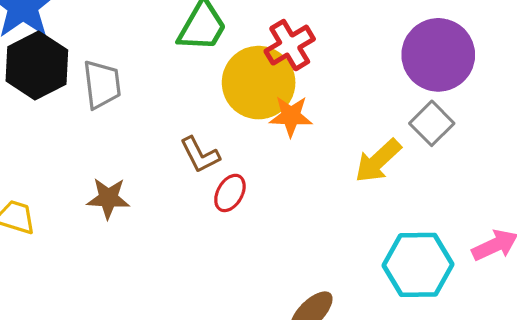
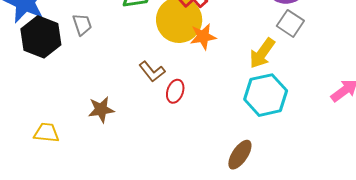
gray trapezoid: (102, 84) -> (82, 24), moved, size x0.7
cyan hexagon: (418, 265) -> (266, 95), moved

